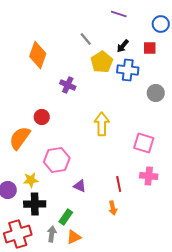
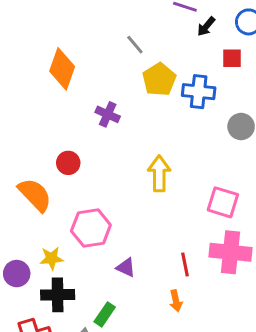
black arrow: (123, 46) -> (206, 26), moved
orange semicircle: (20, 138) -> (35, 195), turned 100
pink cross: (149, 176) -> (230, 252), size x1.5

